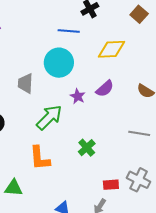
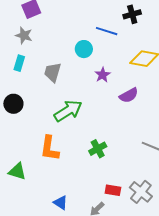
cyan circle: (59, 63) -> (84, 49), moved, size x0.6
purple star: (78, 96) -> (103, 75), moved

